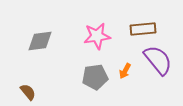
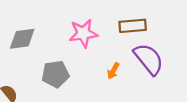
gray pentagon: (95, 77) -> (55, 74), moved

